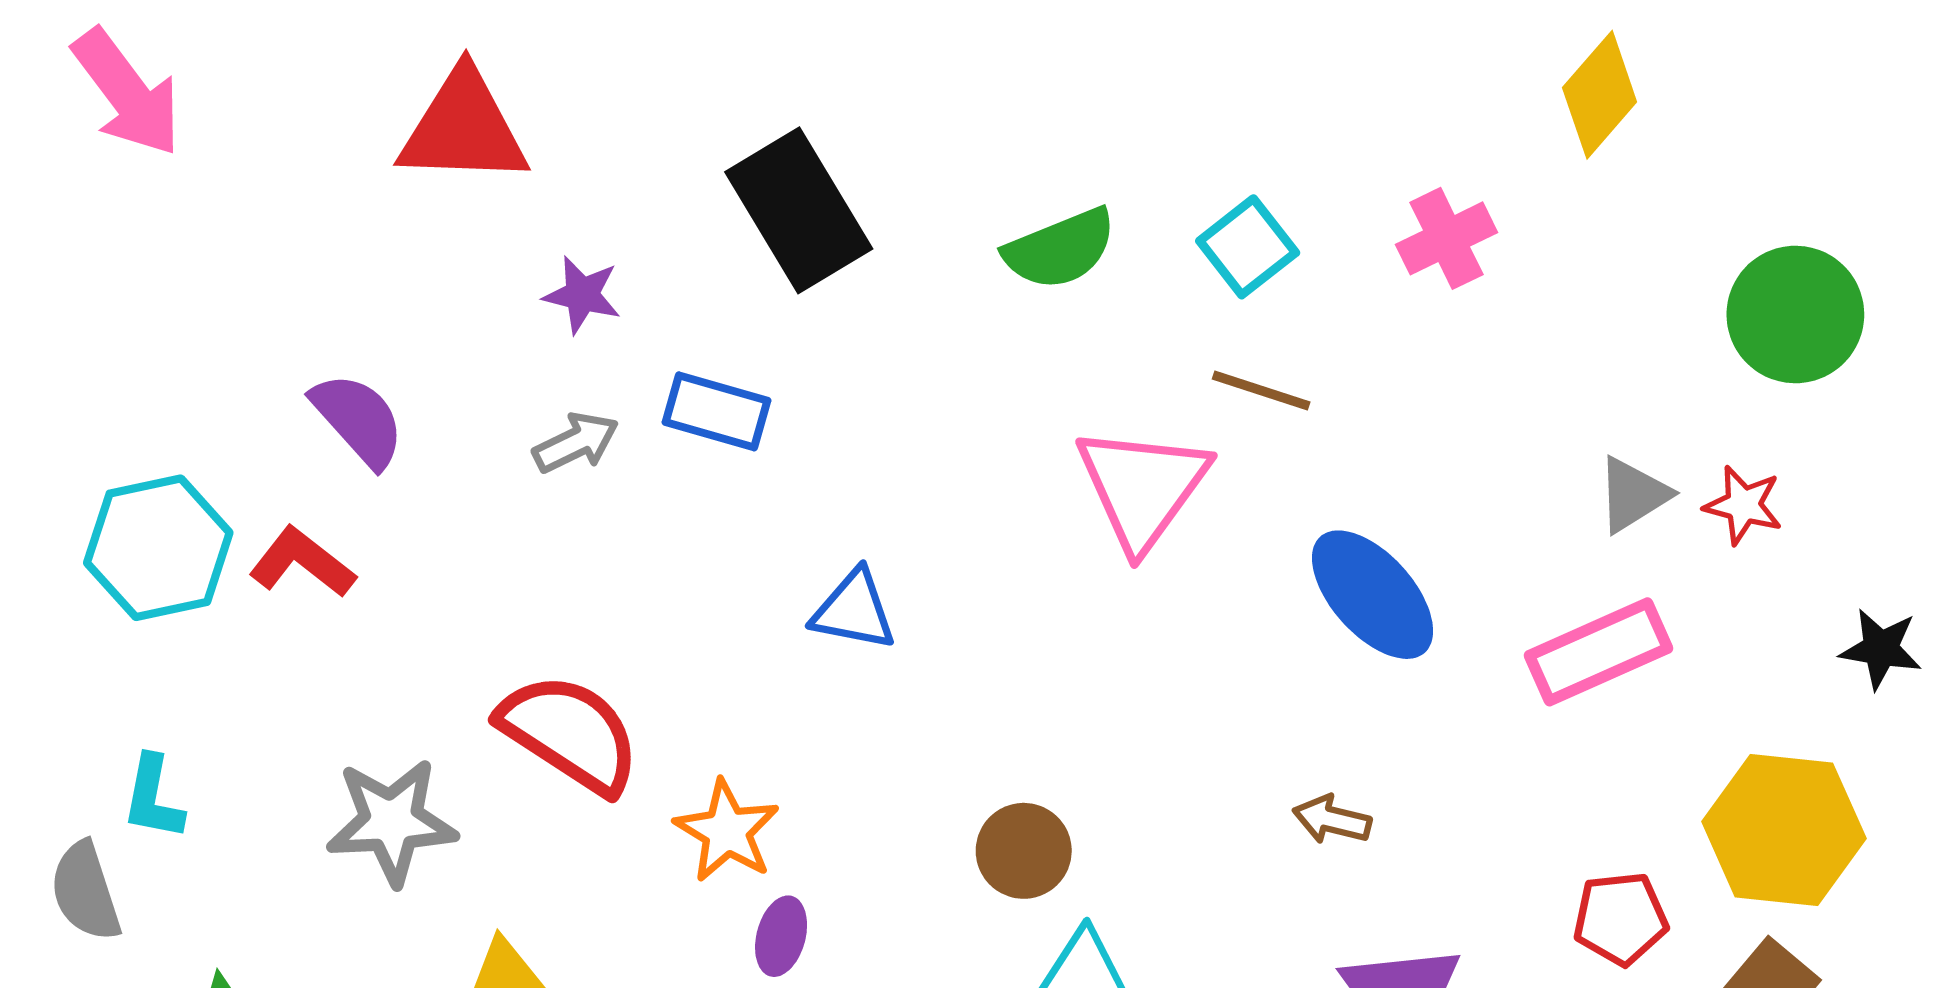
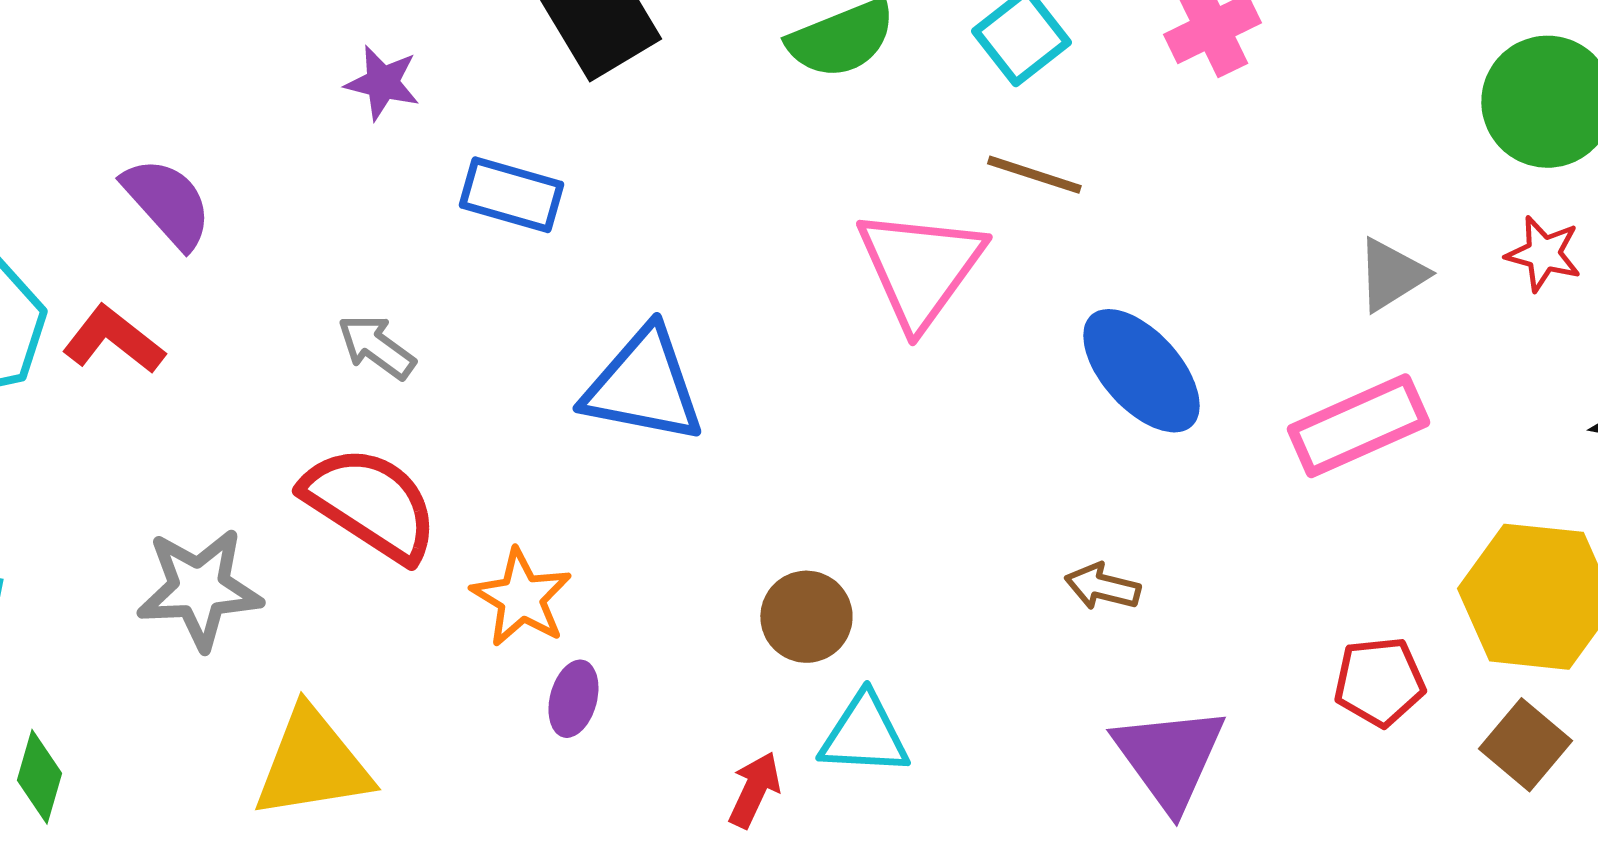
gray arrow: (576, 443) -> (376, 347), moved, turned -118
red star: (1743, 505) -> (1543, 254), moved
blue triangle: (854, 610) -> (643, 386), size x1.5

